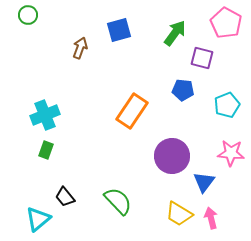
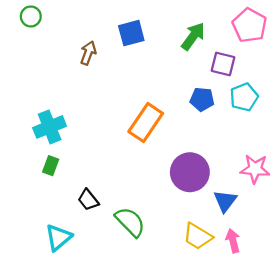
cyan pentagon: (227, 105) -> (244, 97), moved
black trapezoid: (65, 197) -> (88, 200), moved
cyan triangle: (38, 219) -> (58, 237), moved

